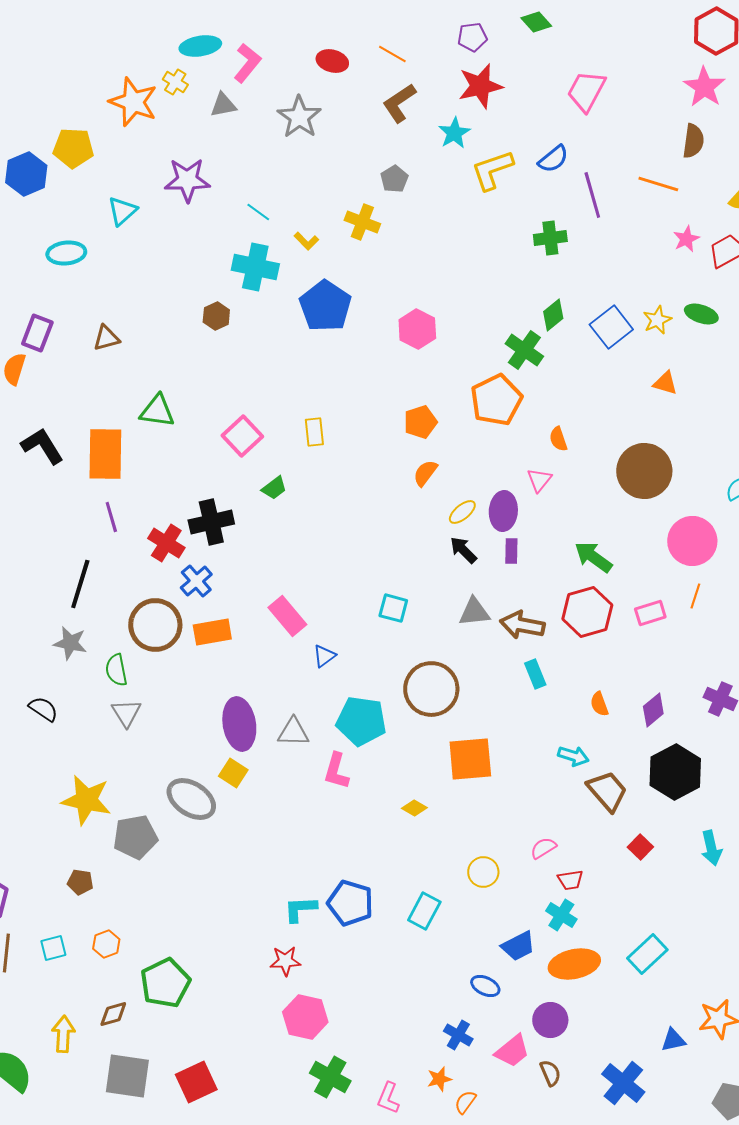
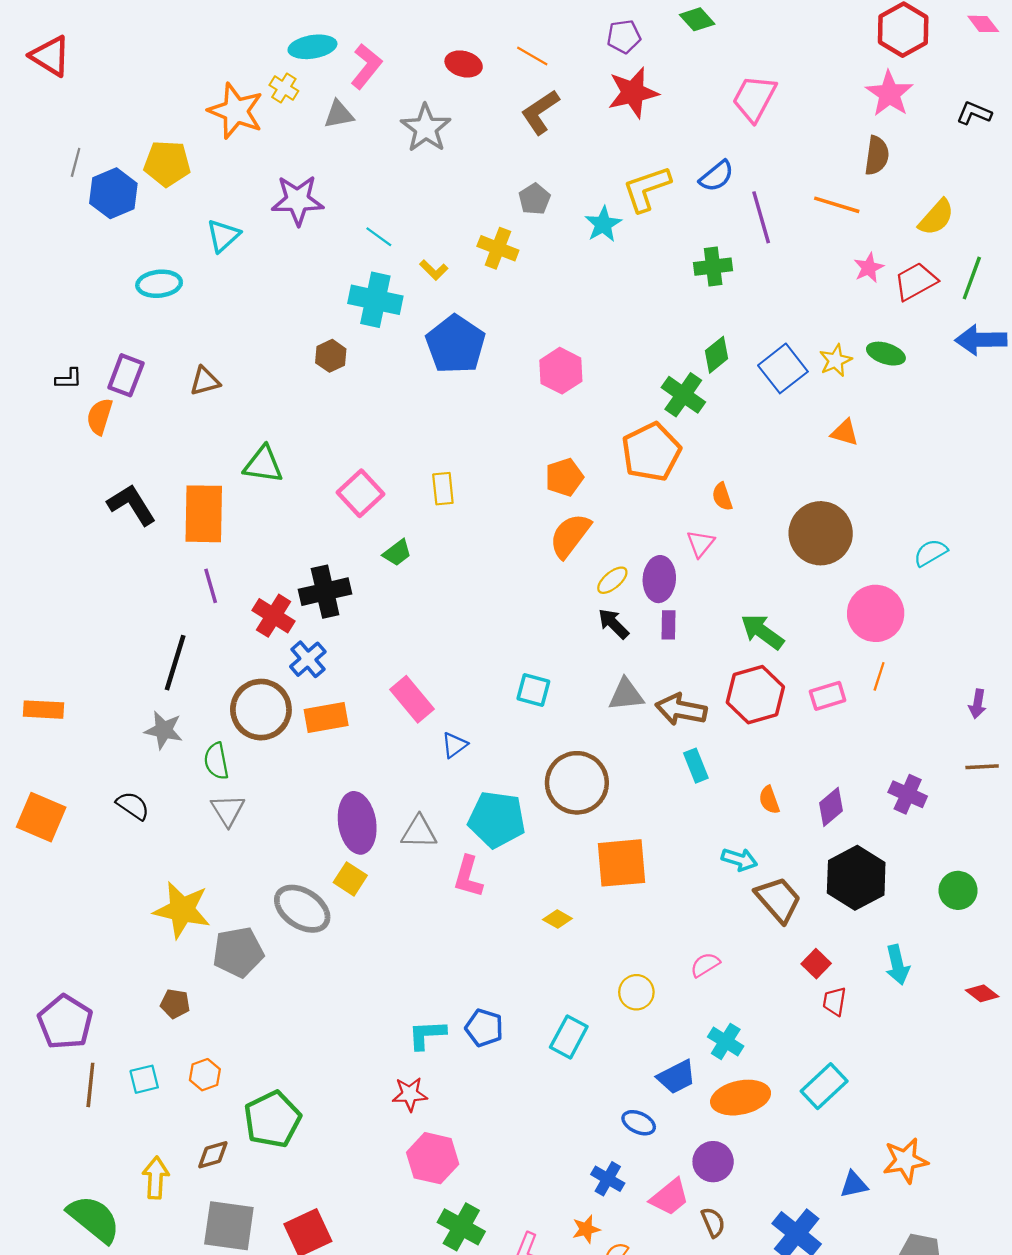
cyan star: (454, 133) -> (603, 224), moved
orange semicircle: (425, 473) -> (570, 536), size x1.5
red trapezoid: (570, 880) -> (834, 1001), moved, turned 108
blue pentagon: (350, 903) -> (484, 1028), size x0.7

